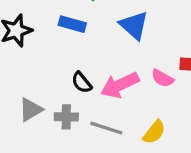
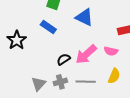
blue rectangle: (72, 24) -> (48, 27), turned 35
pink semicircle: (162, 78) -> (111, 51), moved
black semicircle: (82, 82) -> (64, 59), turned 112

